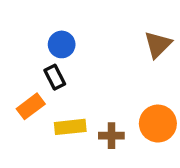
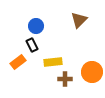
brown triangle: (158, 44) -> (79, 20), moved
yellow rectangle: (70, 127) -> (53, 62), moved

